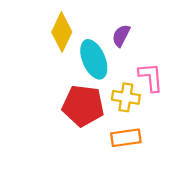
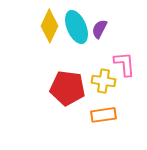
cyan ellipse: (94, 59) -> (76, 27), moved

